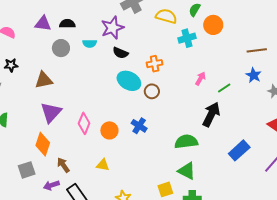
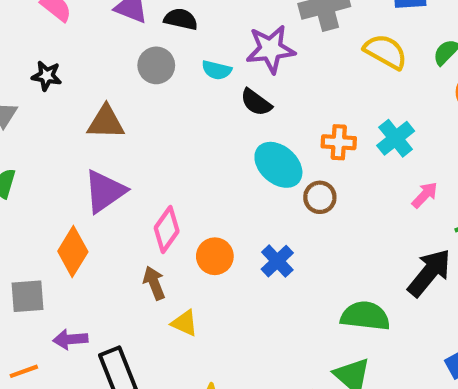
cyan cross: (187, 38) -> (396, 138), moved, turned -36
black semicircle: (120, 53) -> (256, 102), moved
brown arrow: (63, 165) -> (154, 283), moved

